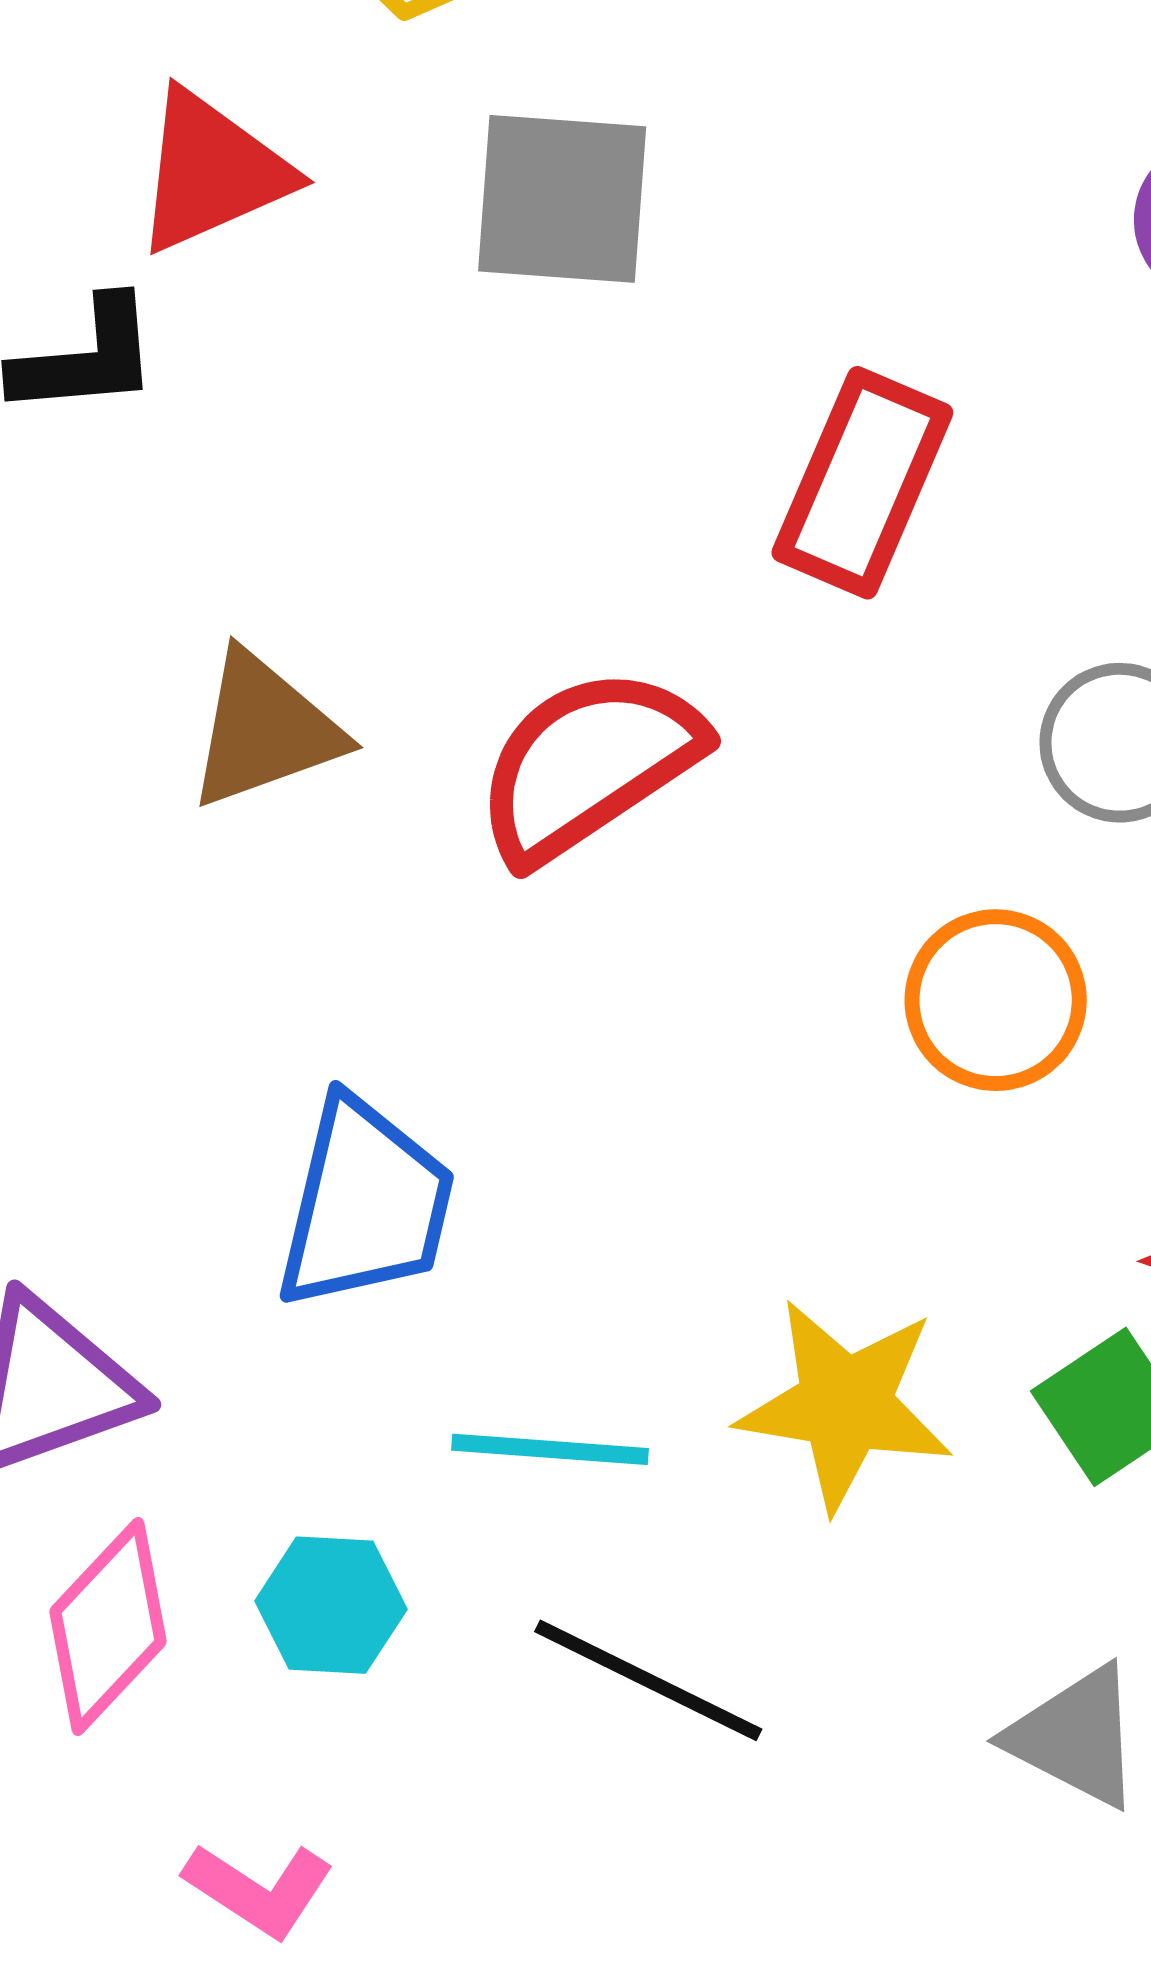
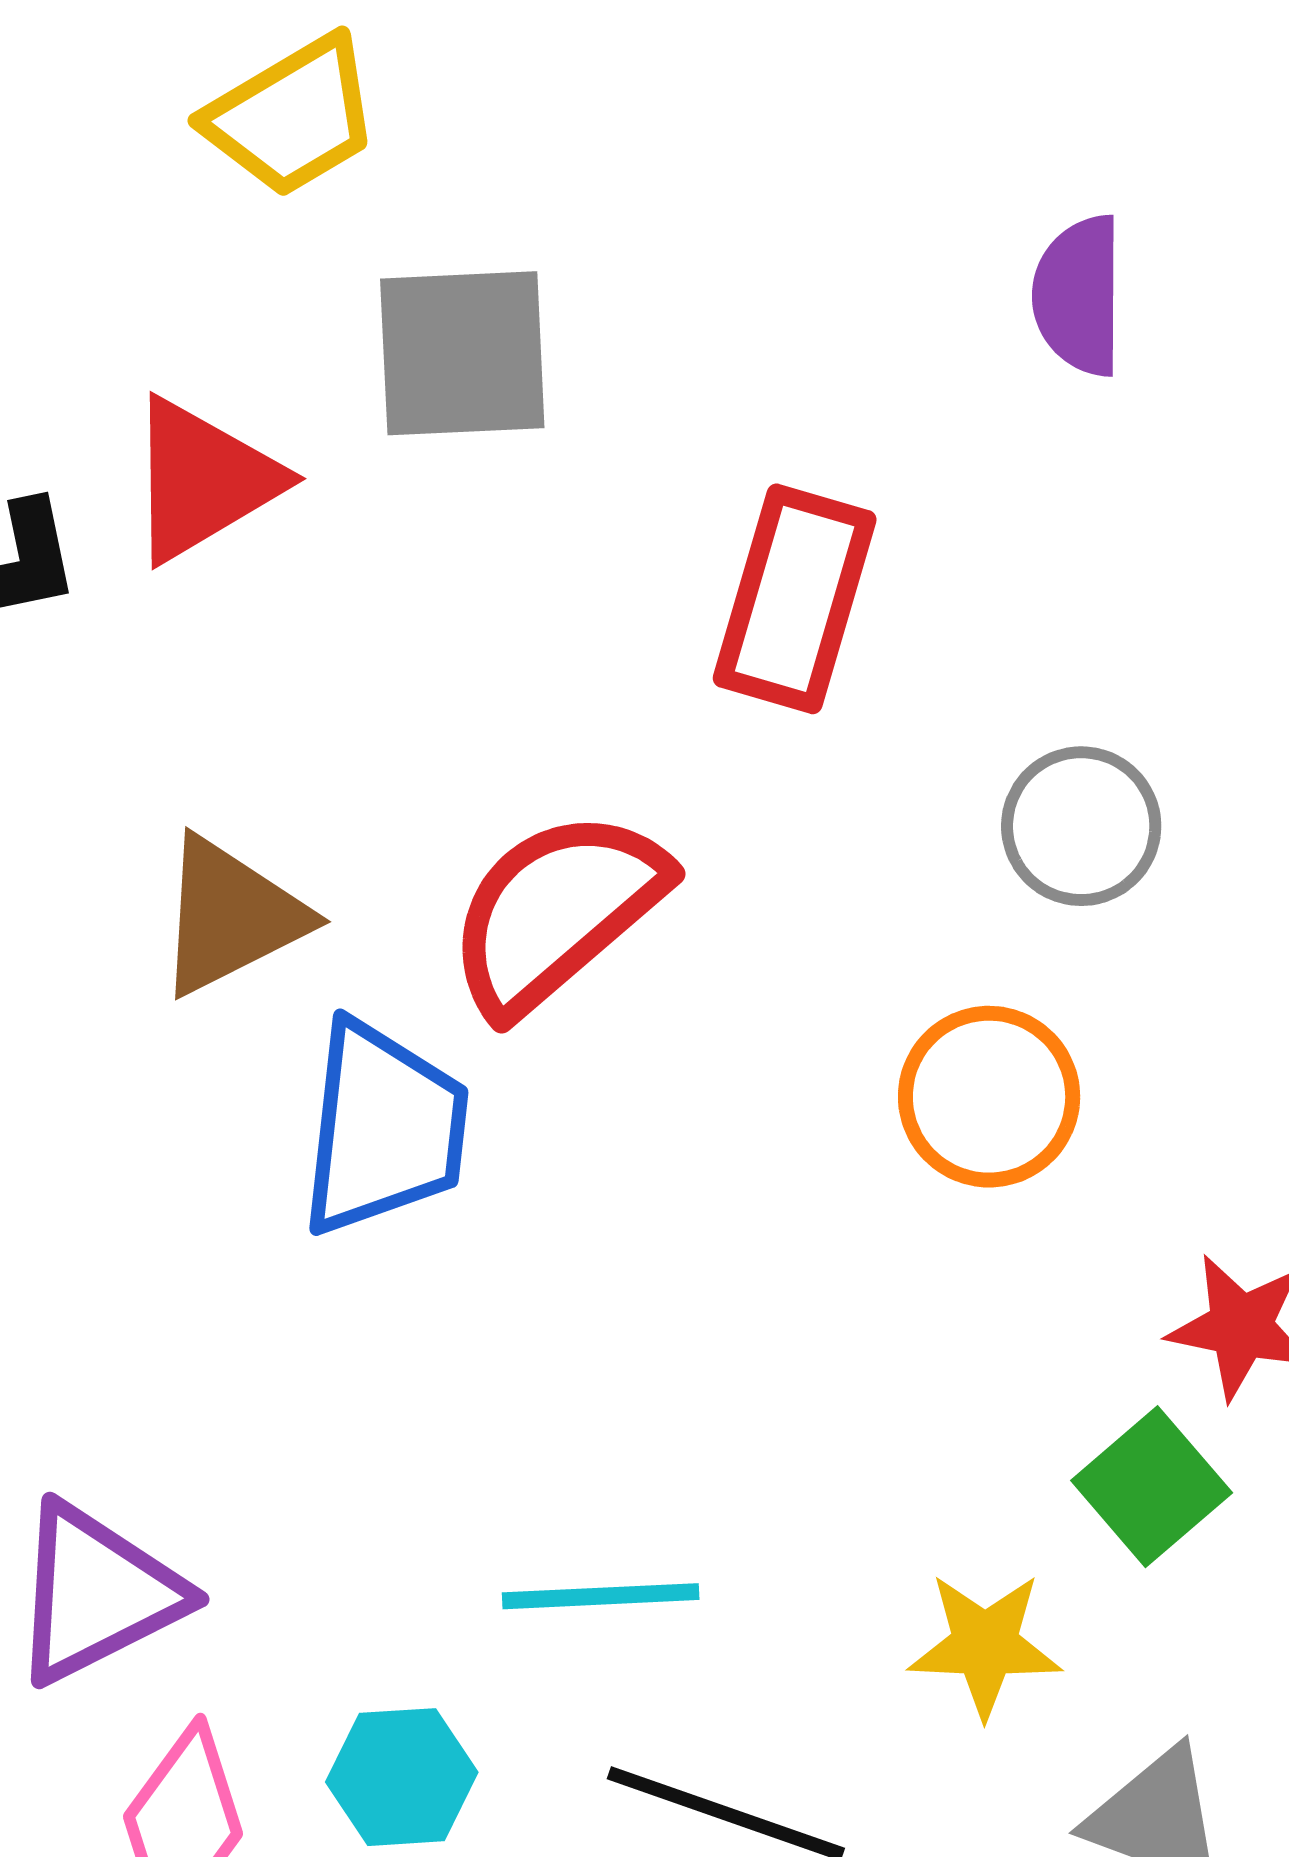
red triangle: (212, 171) -> (203, 480), moved
blue trapezoid: (365, 1204) -> (384, 1128), moved
yellow star: (845, 1405) -> (985, 1645), moved, size x0.7

